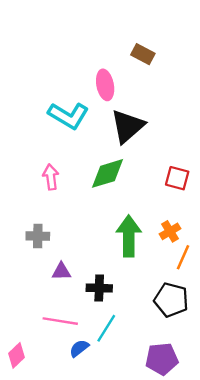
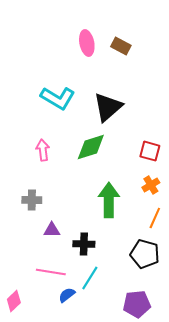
pink ellipse: (105, 85) -> (87, 43), moved
orange cross: (170, 231) -> (151, 185), moved

